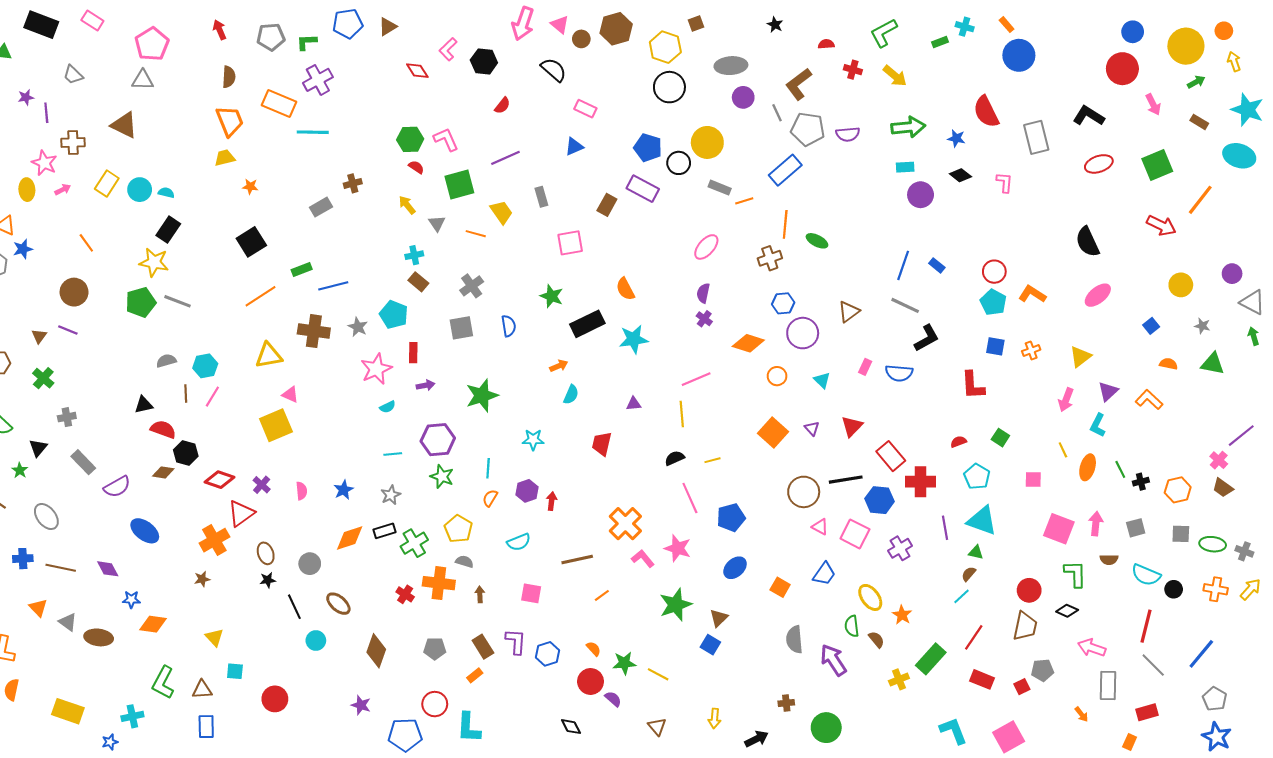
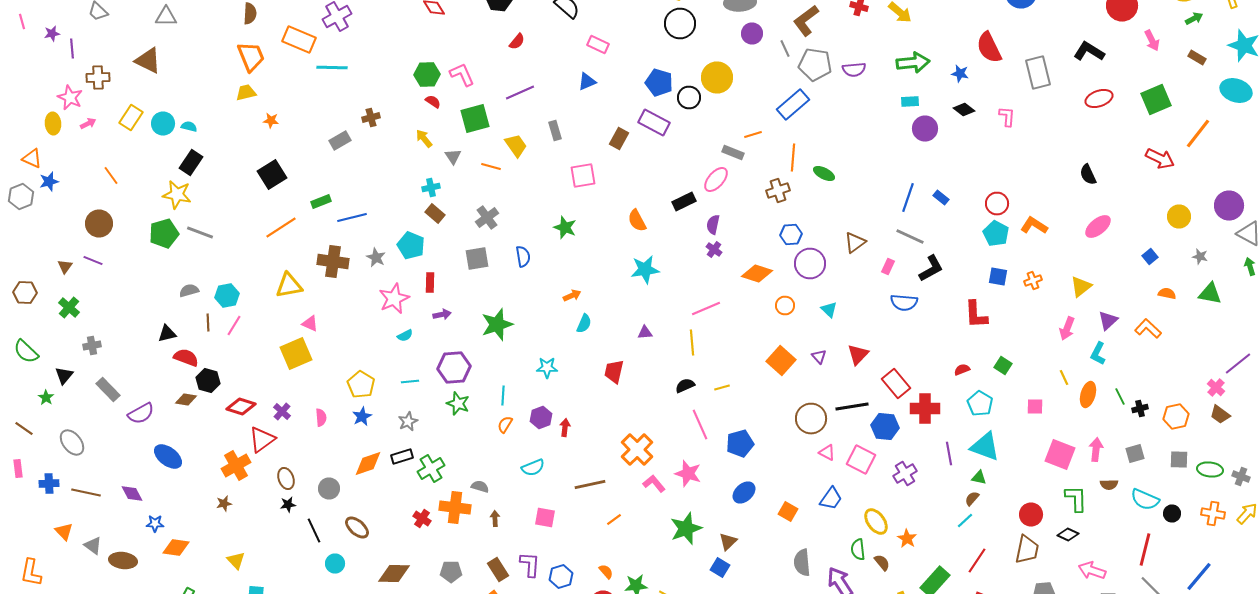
gray rectangle: (720, 188) -> (733, 152), moved
black semicircle: (1088, 242) -> (1088, 174), size x0.7
purple circle: (1232, 274) -> (1229, 206), size x1.5
black rectangle: (587, 324) -> (684, 202), moved, size x0.7
pink rectangle: (865, 367) -> (888, 266), moved
yellow pentagon: (458, 529) -> (361, 384), moved
brown diamond: (376, 651) -> (394, 574), turned 72

